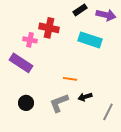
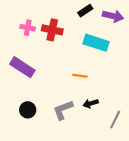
pink cross: (30, 40) -> (28, 28), moved
orange line: (70, 79) -> (80, 76), moved

